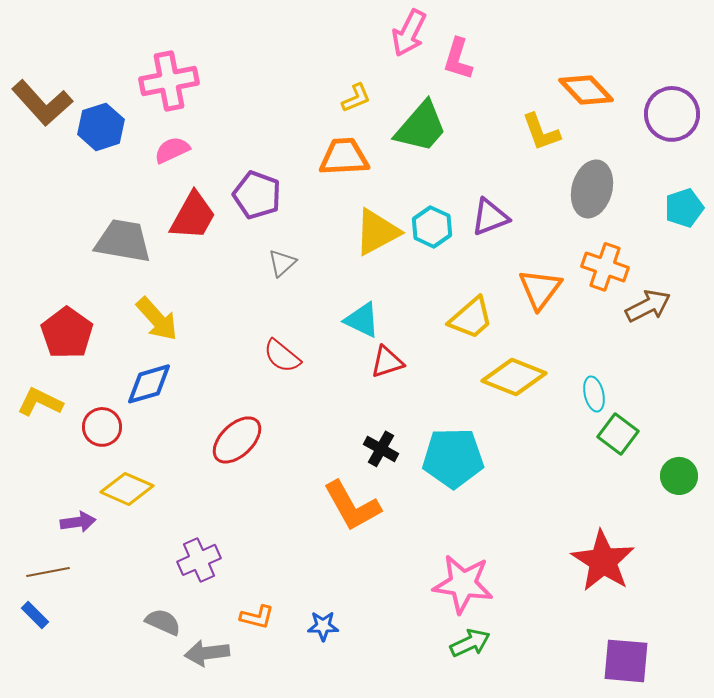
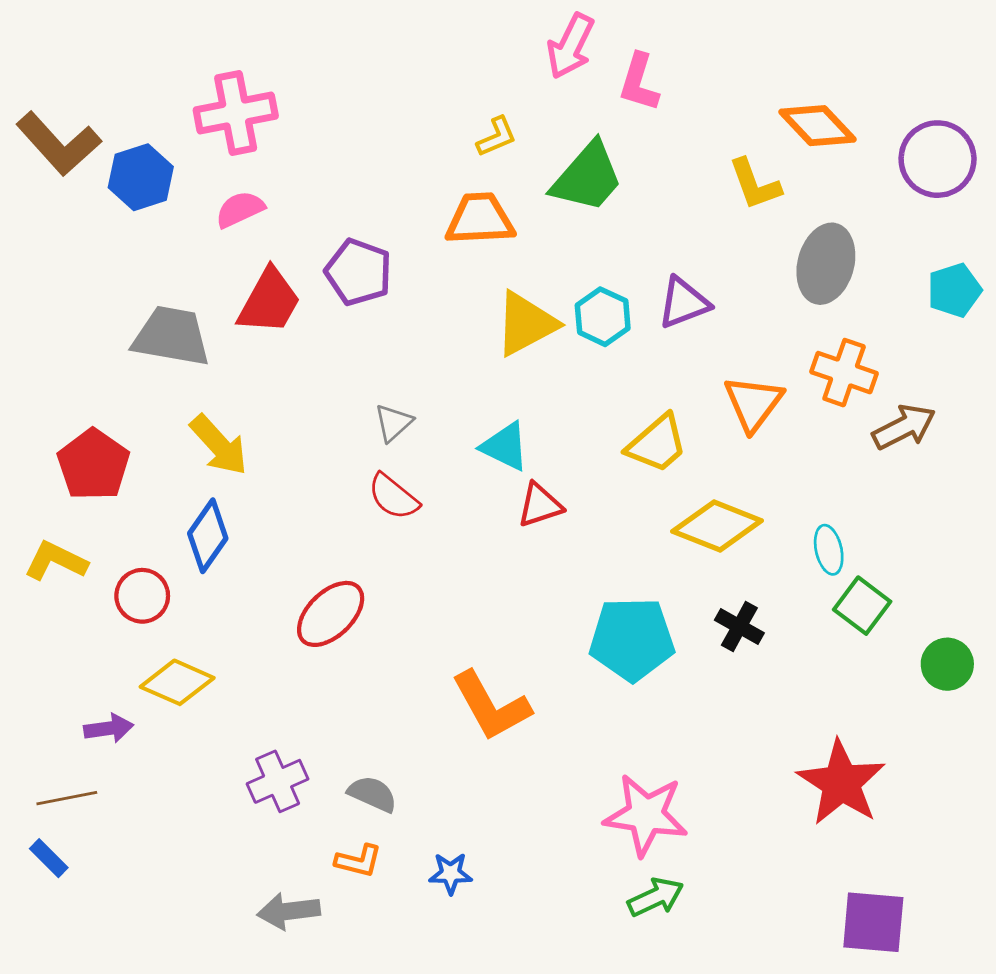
gray triangle: (282, 263) -> (393, 423), moved
blue diamond: (149, 384) -> (208, 536), turned -39
black cross: (381, 449) -> (739, 626), moved
gray semicircle: (163, 622) -> (372, 794), moved

